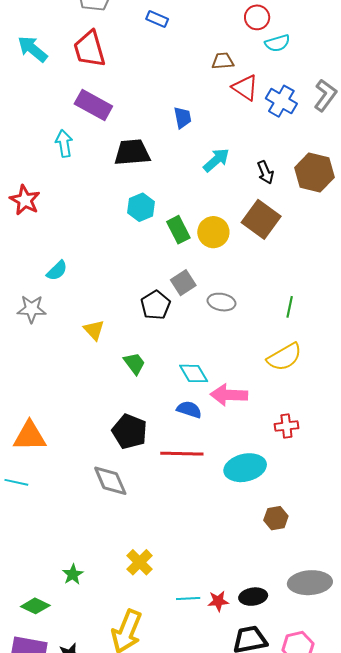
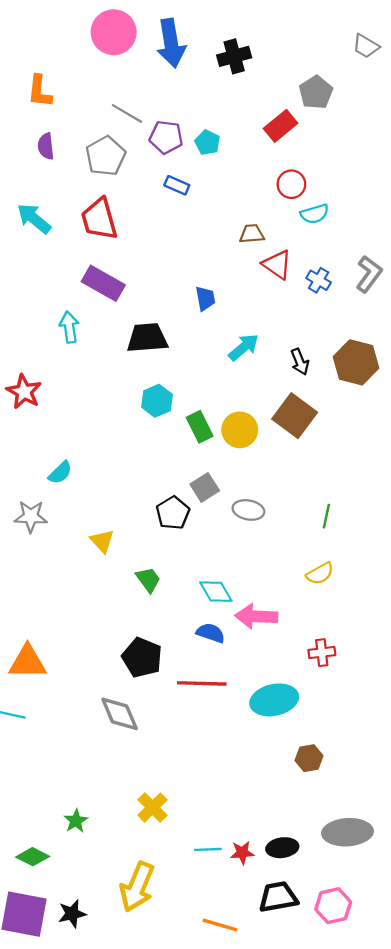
blue cross: (281, 101) -> (319, 280), size x0.7
yellow semicircle: (284, 357) -> (320, 574), size x0.7

